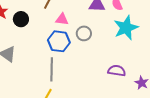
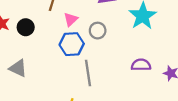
pink triangle: (62, 19) -> (71, 19), turned -40
gray line: (52, 69) -> (88, 73), moved

